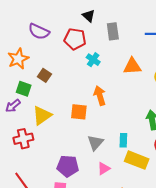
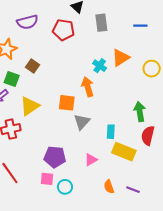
purple semicircle: (39, 31) -> (27, 22), turned -40
cyan cross: (93, 60) -> (100, 66), moved
orange triangle: (132, 66) -> (121, 58), turned -30
gray triangle: (95, 143) -> (82, 122), moved

